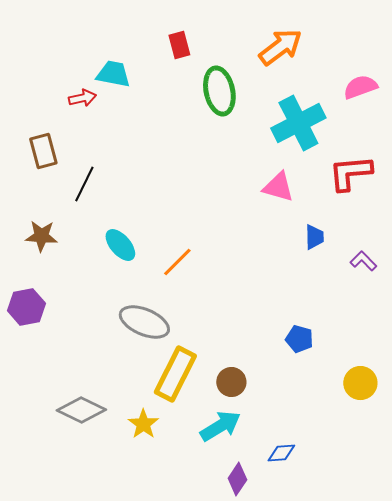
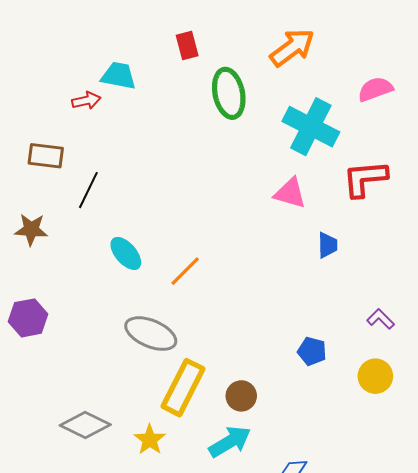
cyan cross: (298, 123) -> (311, 127), turned -36
brown rectangle: (43, 151) -> (46, 156), turned -68
brown star: (41, 236) -> (31, 230), moved
purple L-shape: (363, 261) -> (381, 319), moved
yellow circle: (360, 383) -> (375, 376), moved

